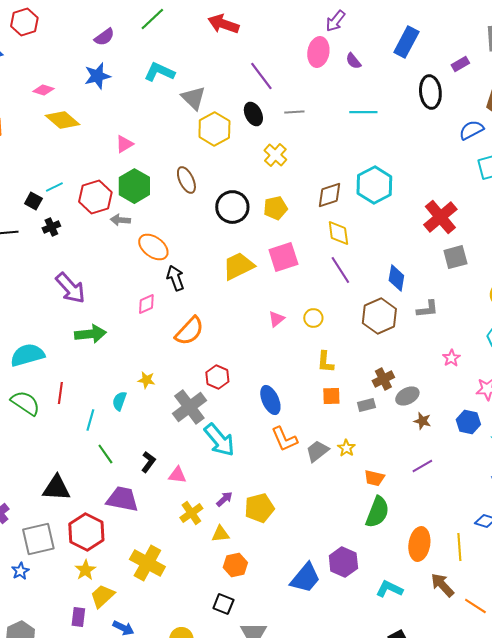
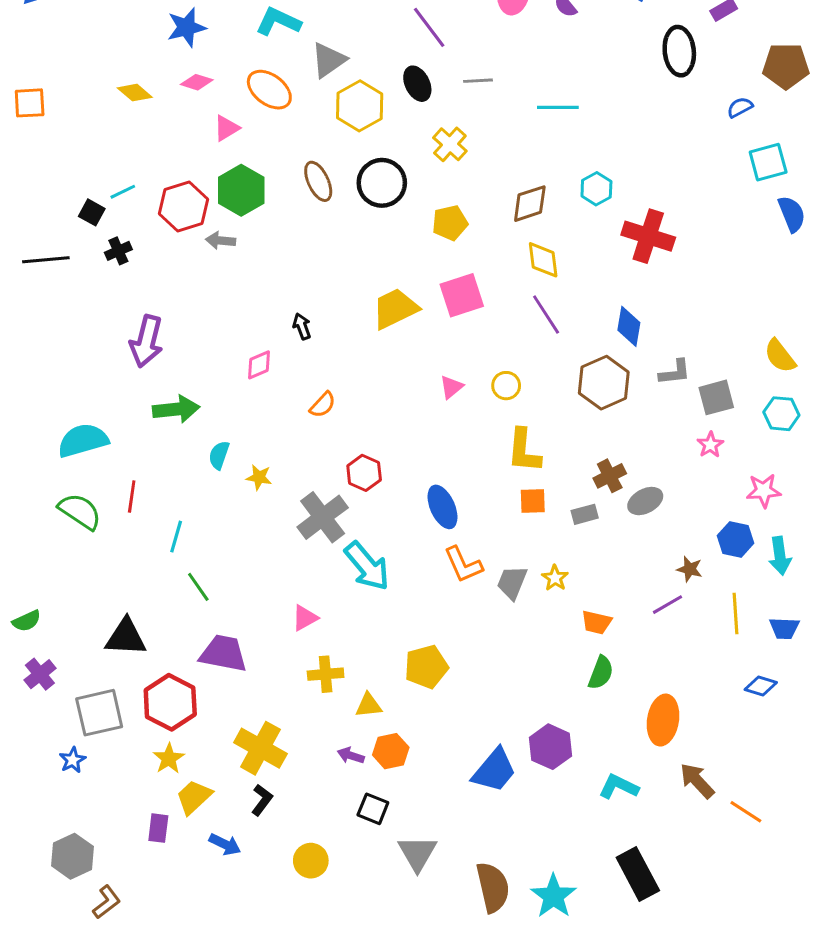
pink diamond: (43, 90) -> (197, 82), moved
gray triangle: (193, 98) -> (329, 60), turned 40
cyan line: (363, 112) -> (558, 107), moved
yellow diamond: (62, 120) -> (135, 93), size x0.7
blue semicircle: (471, 130) -> (740, 107), size x0.7
cyan hexagon: (374, 185) -> (596, 189), size x0.6
black circle: (232, 207) -> (382, 183), moved
red cross: (440, 217) -> (648, 236), moved, turned -32
orange ellipse: (153, 247) -> (269, 90), moved
gray square: (455, 257) -> (716, 397), moved
black arrow: (175, 278) -> (302, 326), size x0.7
purple arrow: (70, 288) -> (147, 341), turned 56
orange semicircle: (189, 331) -> (323, 405), size x0.6
yellow L-shape: (325, 362) -> (524, 451), size x1.4
cyan semicircle: (119, 401) -> (219, 455), moved
brown star: (422, 421) -> (690, 569), moved
gray trapezoid: (317, 451) -> (512, 582), turned -30
black L-shape: (148, 462) -> (262, 800), moved
pink triangle: (177, 475) -> (305, 618), turned -36
purple arrow: (224, 499) -> (351, 756), moved, turned -120
green semicircle: (377, 512) -> (601, 673), size x0.7
yellow cross: (191, 513) -> (326, 674), turned 30
yellow line: (459, 547) -> (736, 613), moved

